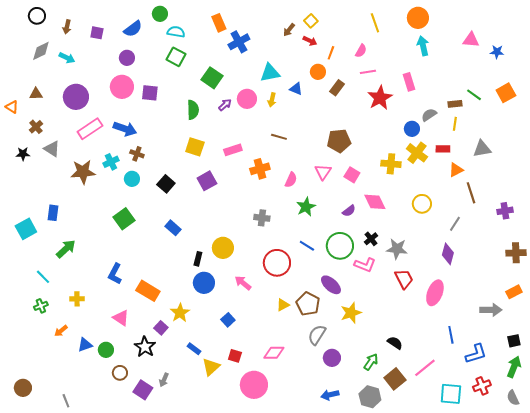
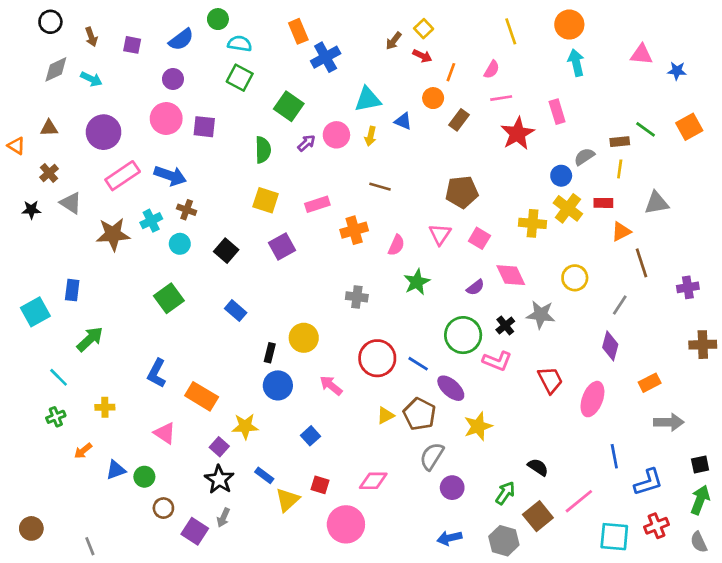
brown arrow: (67, 27) -> (91, 37), turned -32
blue line: (307, 246) -> (418, 364), moved
gray star: (397, 249) -> (541, 315), moved
orange rectangle: (514, 292) -> (650, 383), moved
yellow star: (180, 313) -> (245, 426), turned 30
black star: (145, 347) -> (219, 479), moved

